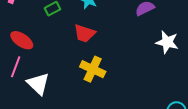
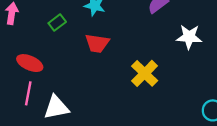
yellow cross: (93, 69) -> (145, 73), moved, turned 30
white triangle: (38, 84) -> (56, 107), turned -45

